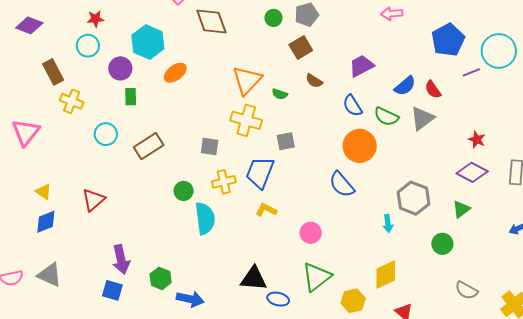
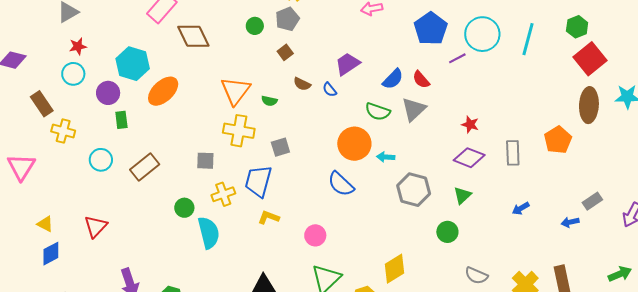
brown square: (301, 48) -> (285, 52), size x0.7
orange ellipse: (175, 73) -> (163, 91), size x1.4
blue semicircle: (353, 106) -> (330, 90), moved, size x0.7
cyan arrow: (388, 224) -> (386, 157), moved, turned 108

